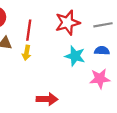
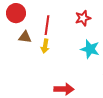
red star: (67, 23) -> (83, 18), size x0.7

